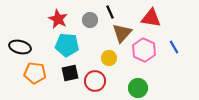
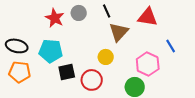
gray circle: (90, 20) -> (79, 13), moved
cyan pentagon: (67, 45) -> (51, 51), moved
pink hexagon: (144, 50) -> (148, 64), moved
orange pentagon: (35, 73) -> (20, 72), moved

